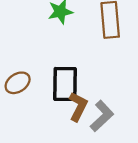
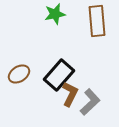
black rectangle: (65, 84) -> (59, 75), turned 40

